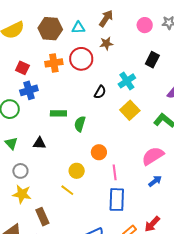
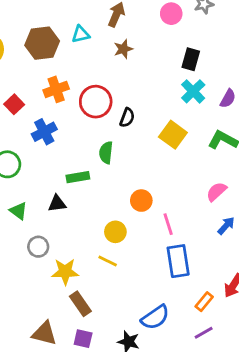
red circle: (81, 59) -> (96, 102), moved
red square: (22, 68) -> (14, 104), turned 32
cyan cross: (127, 81) -> (193, 91), moved
blue cross: (29, 90) -> (44, 132), moved
green rectangle: (58, 113) -> (78, 177), moved
green semicircle: (80, 124) -> (106, 153), moved
pink semicircle: (153, 156) -> (216, 192), size x0.7
yellow star: (22, 194) -> (65, 272), moved

